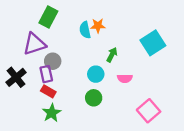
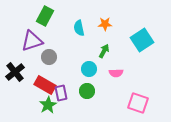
orange star: (98, 26) -> (105, 24), moved
purple rectangle: (46, 74) -> (61, 93), moved
red rectangle: (48, 91) -> (45, 85), size x1.5
pink square: (149, 111) -> (138, 103), turned -30

